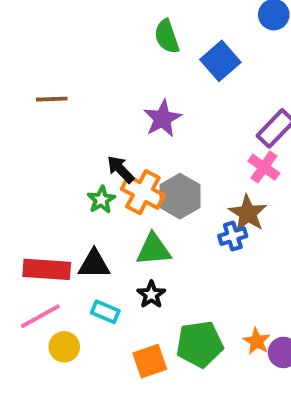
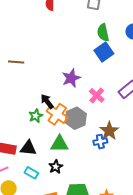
green semicircle: (167, 36) -> (103, 33), moved
pink cross: (264, 167) -> (97, 95), moved

